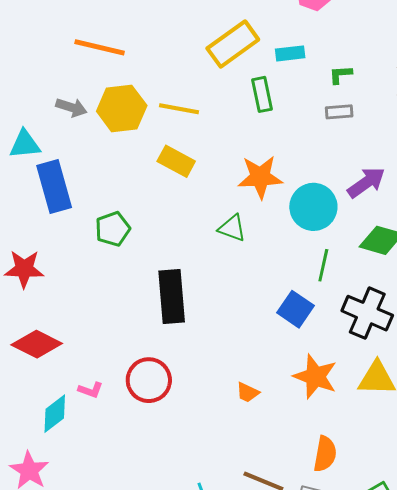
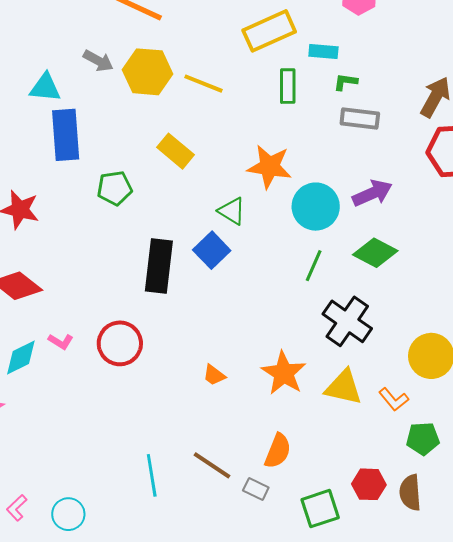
green L-shape: (340, 75) -> (345, 82), moved
gray rectangle: (339, 112) -> (360, 119), size x1.4
yellow rectangle: (176, 161) -> (176, 151), moved
blue square: (296, 309) -> (212, 250), moved

